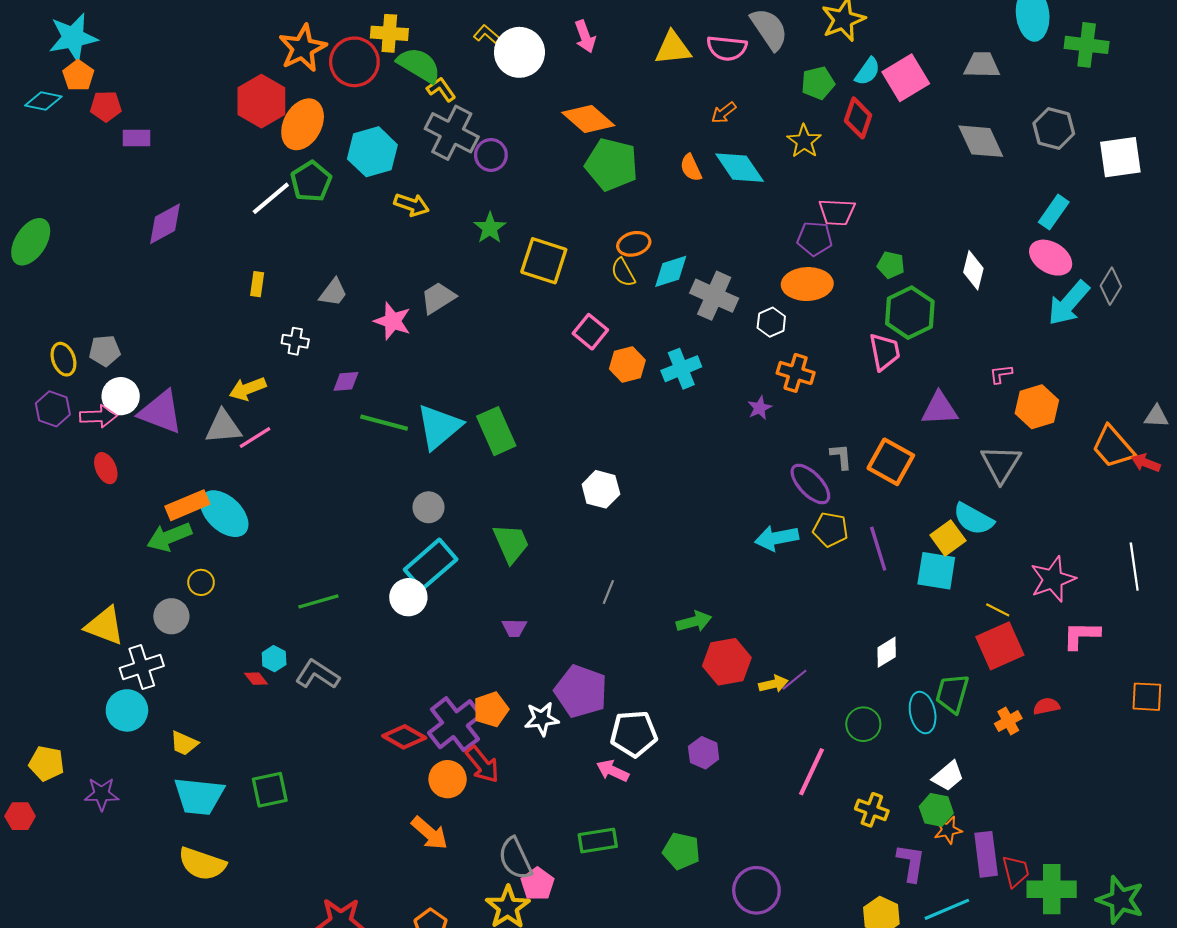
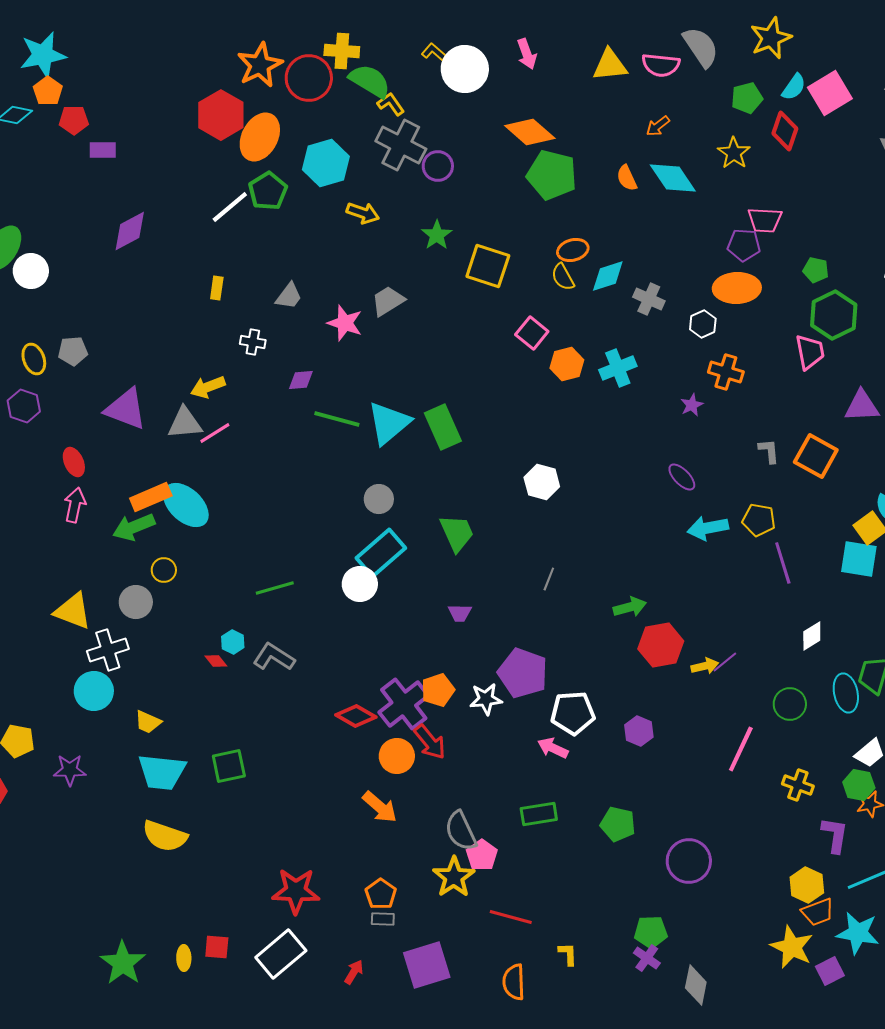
gray cross: (714, 296) -> (649, 299), size x0.7
white circle: (121, 396) -> (31, 271), moved
pink arrow: (98, 416) -> (75, 505), moved, turned -76
purple ellipse: (810, 484) -> (682, 477), moved, size x0.7
purple line: (878, 549) -> (783, 563), moved

